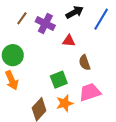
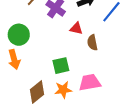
brown semicircle: (85, 63) -> (92, 43), moved

